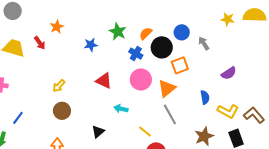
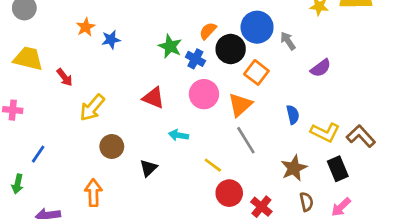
green star: (118, 32) -> (170, 46), moved
blue circle: (182, 32) -> (257, 27), size x1.5
red arrow: (40, 43) -> (65, 77), moved
blue star: (91, 45) -> (111, 40), moved
orange square: (180, 65) -> (256, 72), turned -30
purple semicircle: (229, 73) -> (321, 68), moved
yellow arrow: (59, 86) -> (92, 108), size x1.5
brown circle: (62, 111) -> (112, 146), moved

